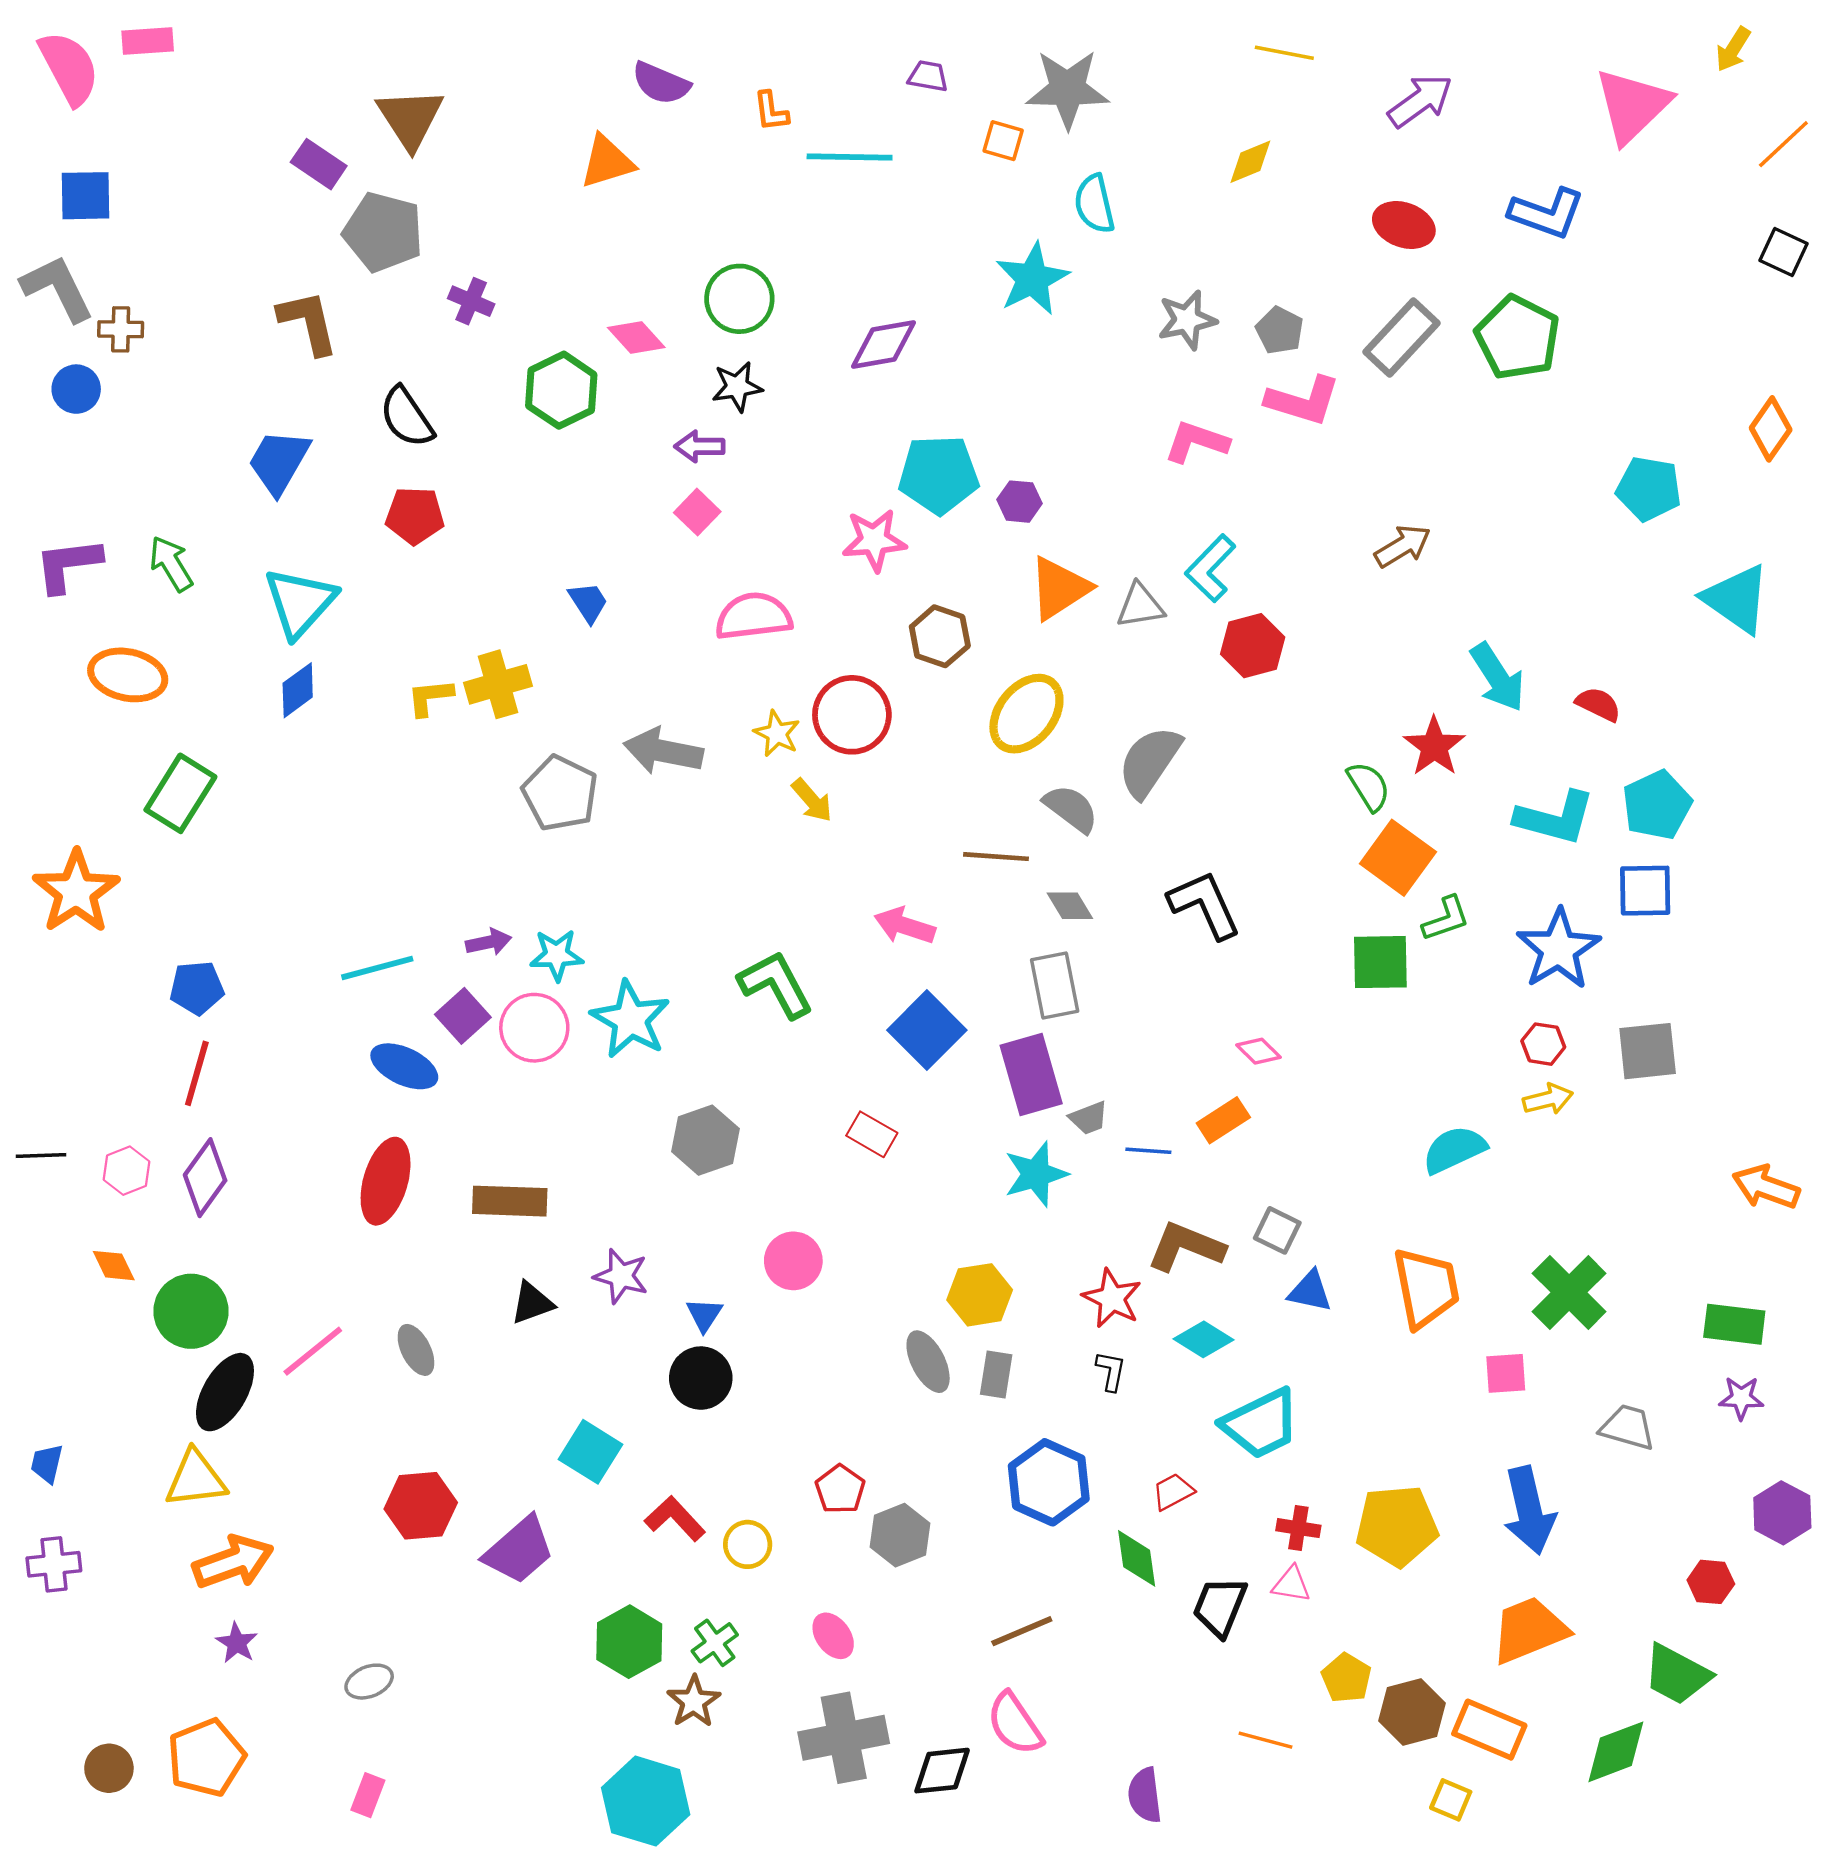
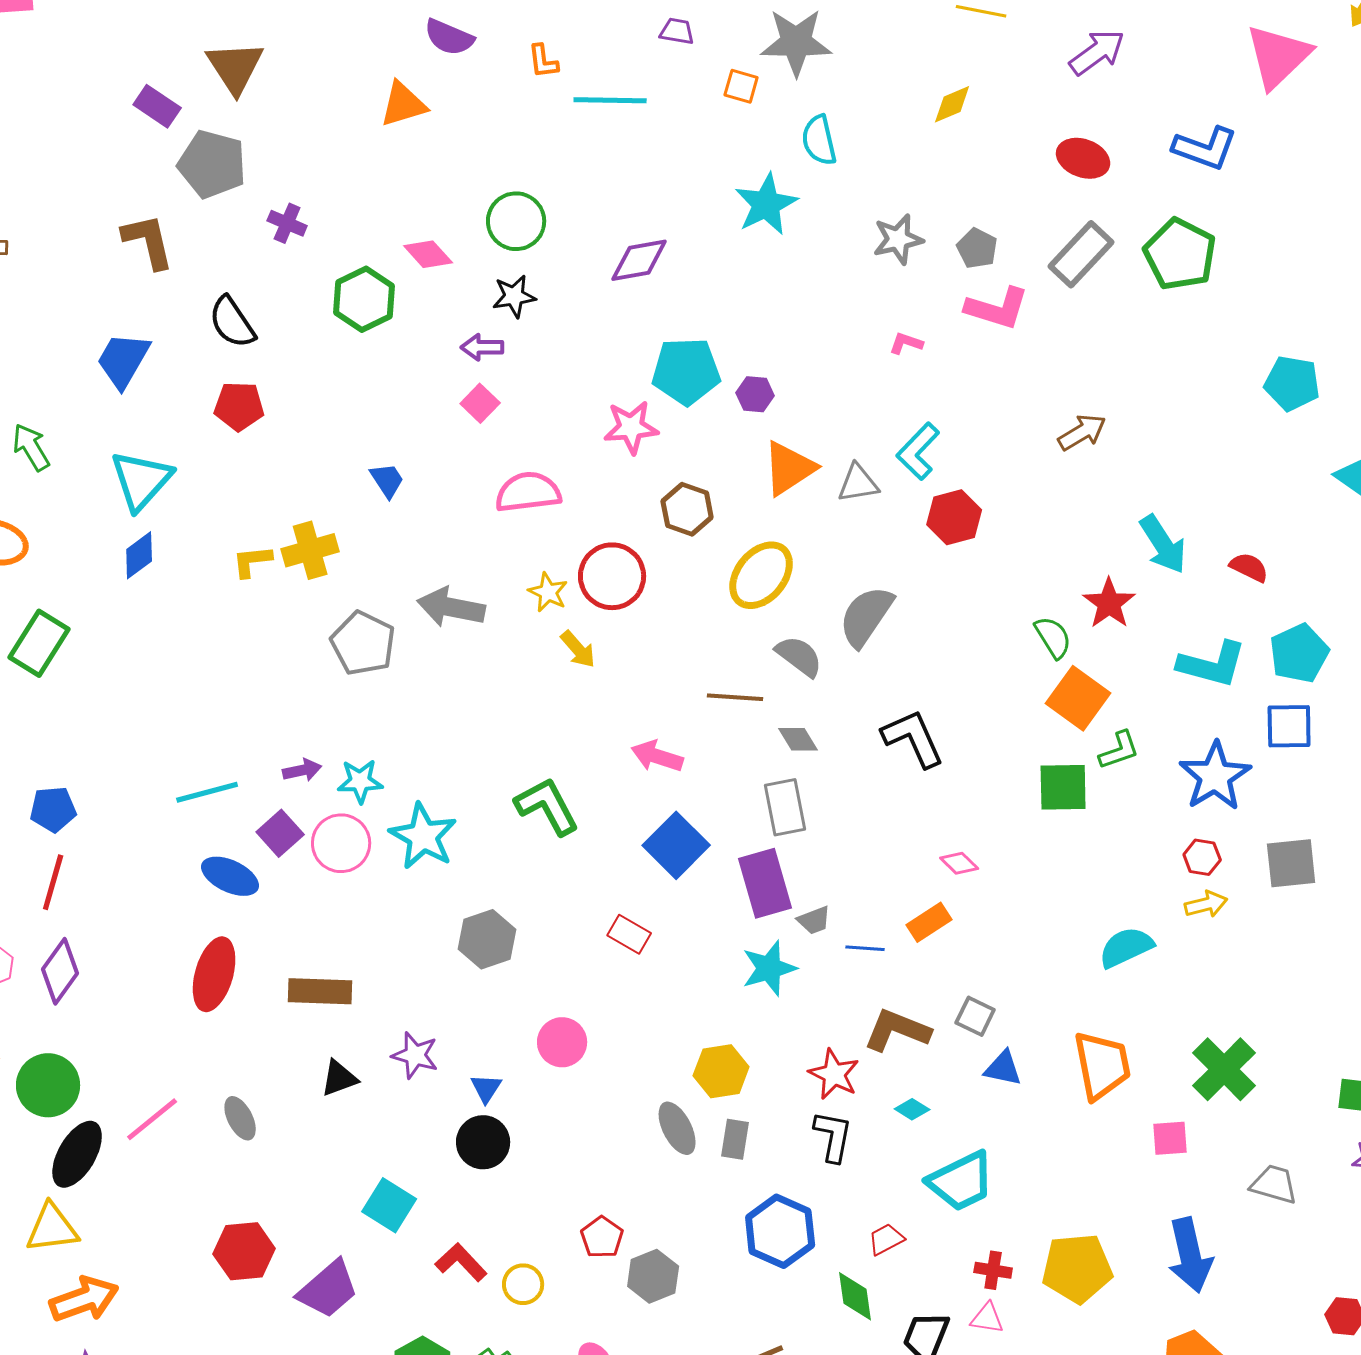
pink L-shape: (1196, 442) -> (906, 343), size x0.6
cyan diamond: (1203, 1339) -> (912, 1109), size x0.7
black L-shape: (1111, 1371) -> (833, 1136), size x1.5

